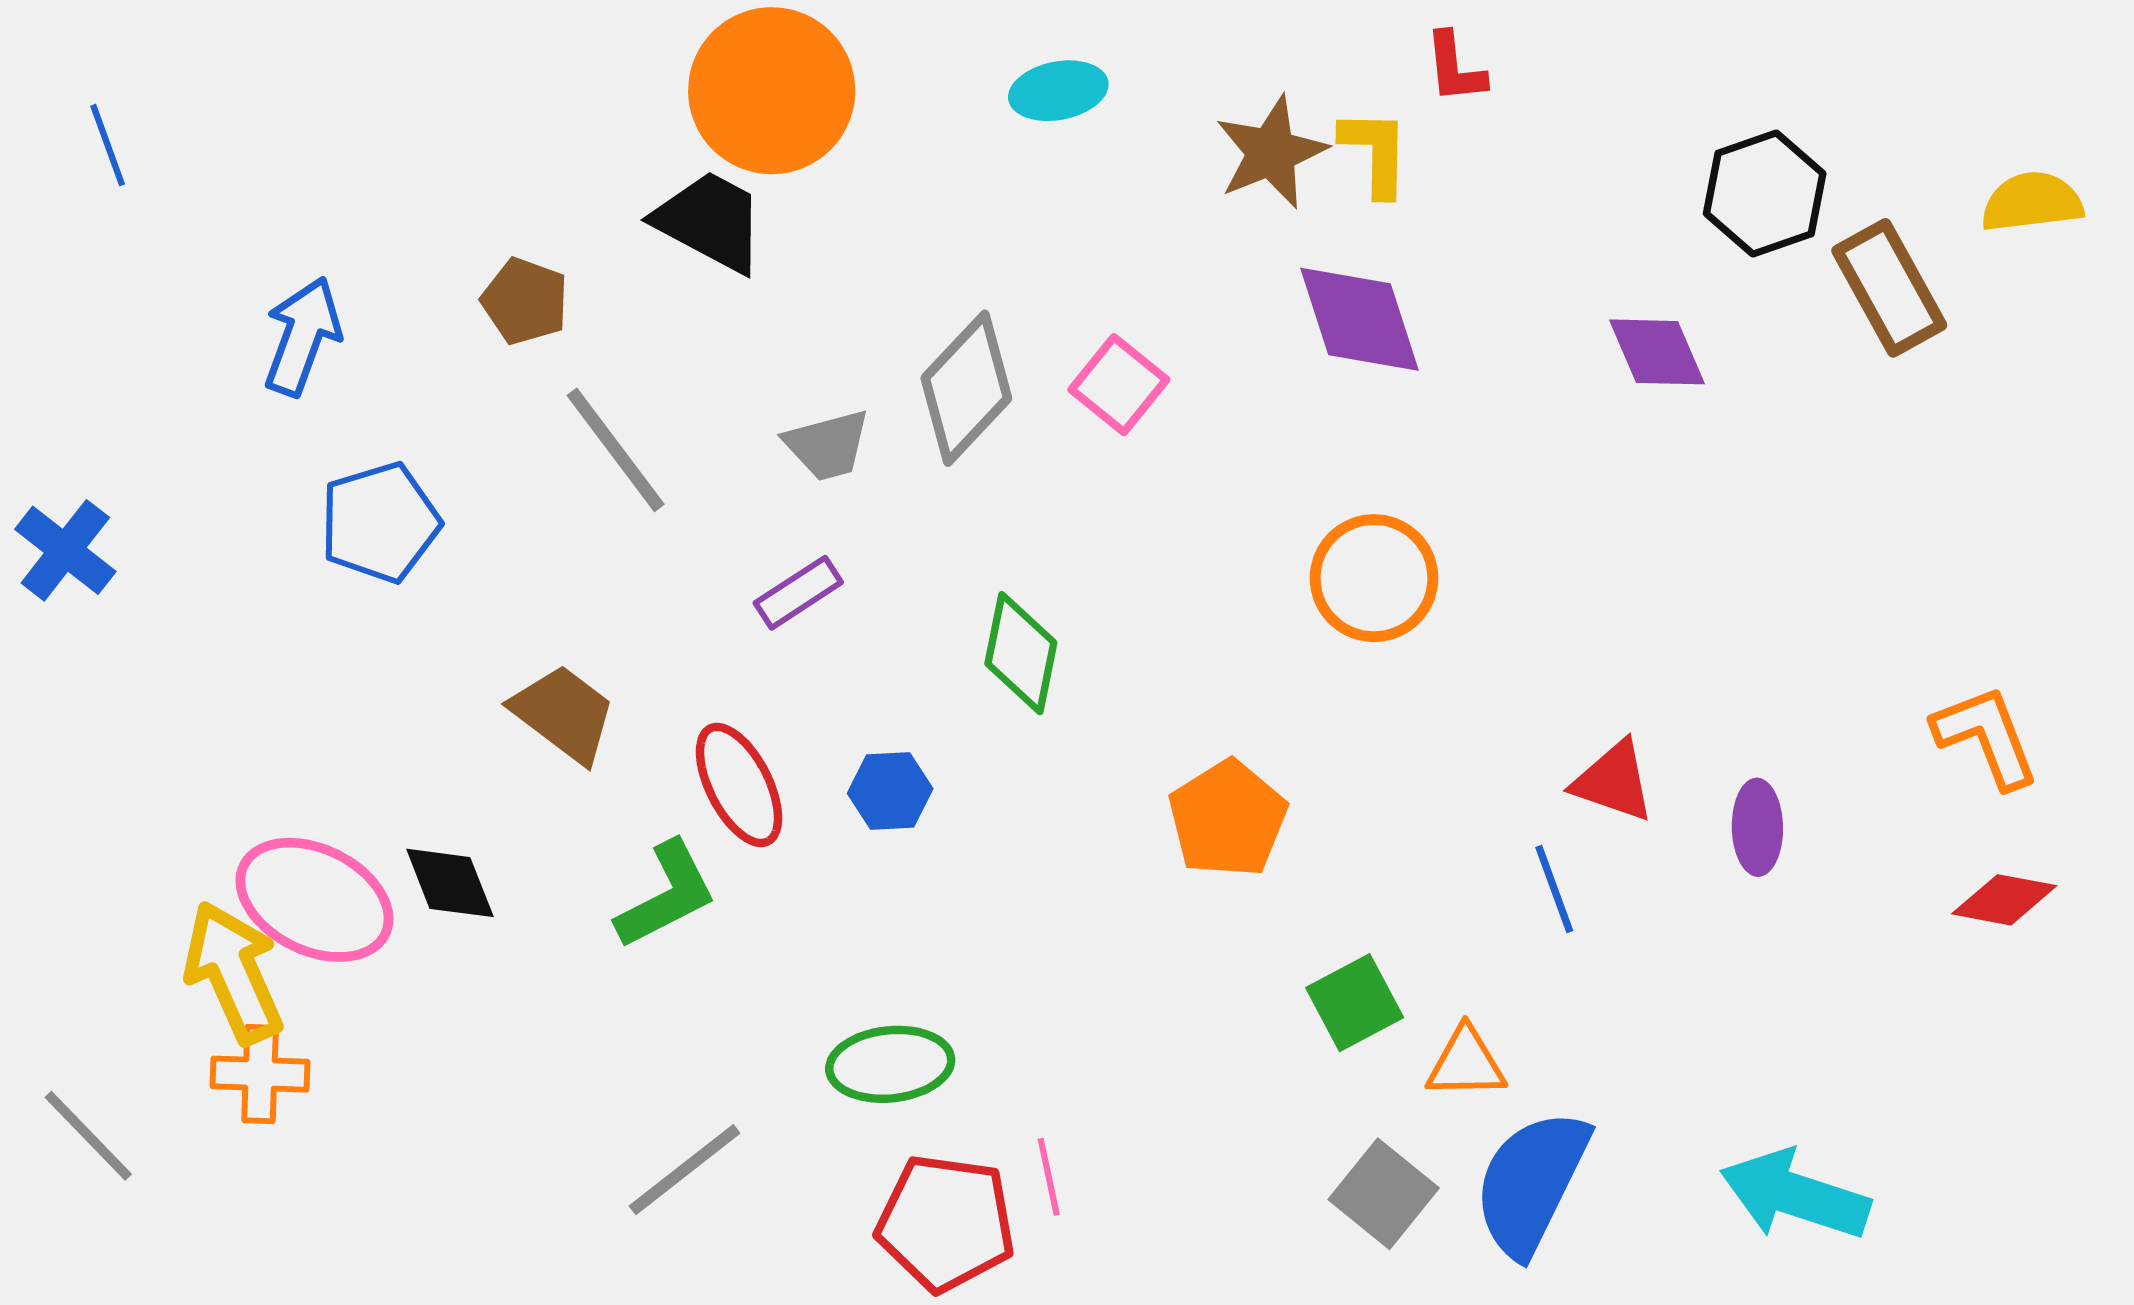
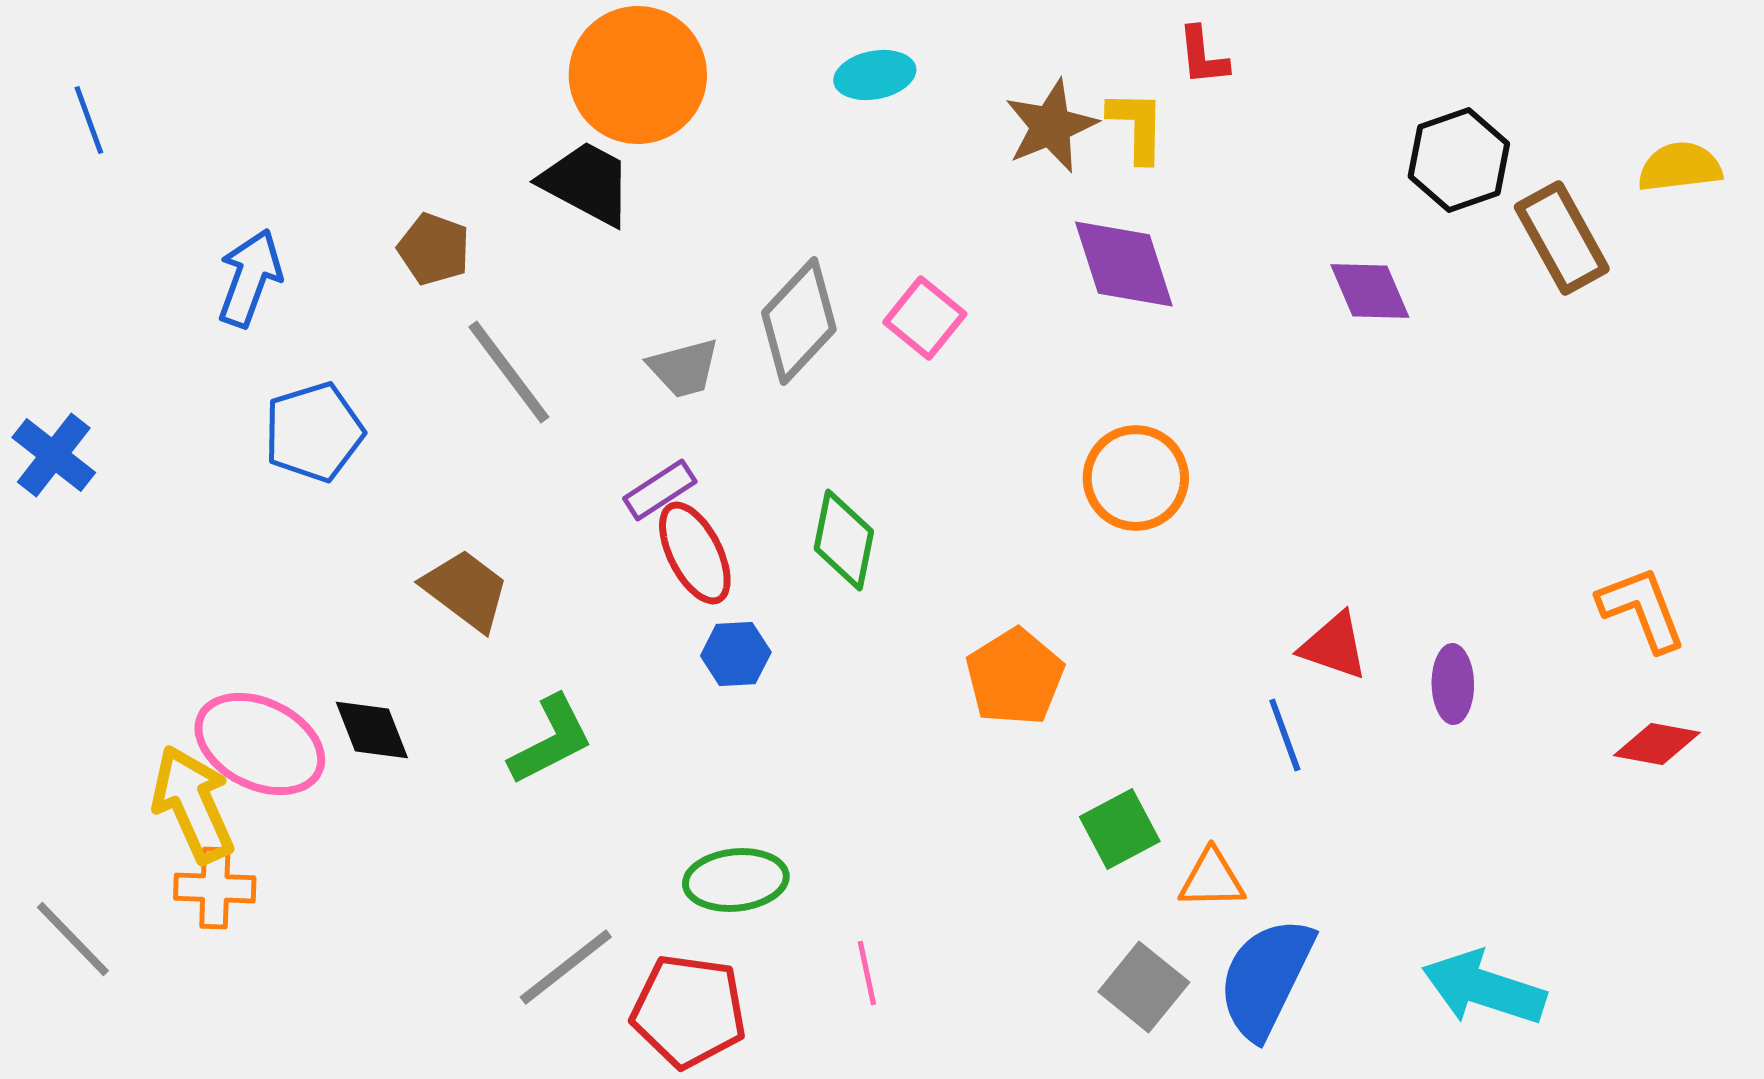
red ellipse: (739, 785) -> (695, 553), moved
red pentagon: (946, 1223) -> (689, 1011), moved

